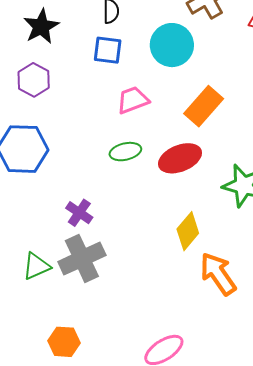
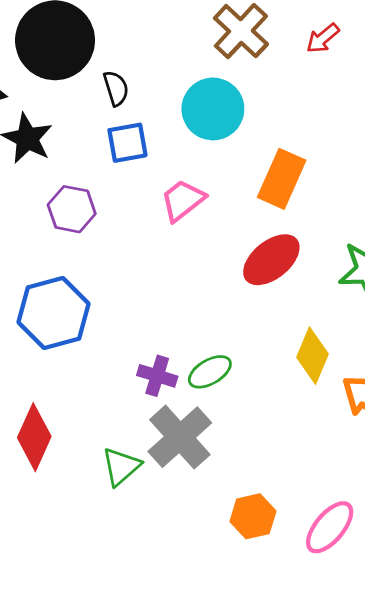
purple hexagon: (34, 80) -> (72, 209), moved
green ellipse: (125, 152) -> (210, 372), moved
orange hexagon: (64, 342) -> (253, 516), moved

